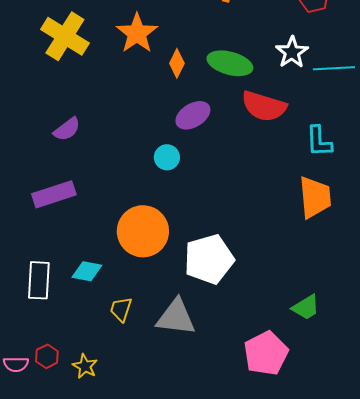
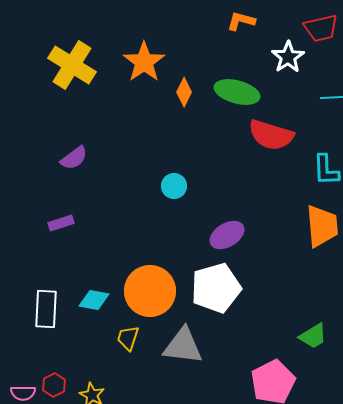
white star: (292, 52) -> (288, 57), moved
purple ellipse: (193, 115) -> (227, 235), moved
purple rectangle: (54, 194) -> (61, 223), size x0.6
orange circle: (143, 231) -> (150, 291), moved

